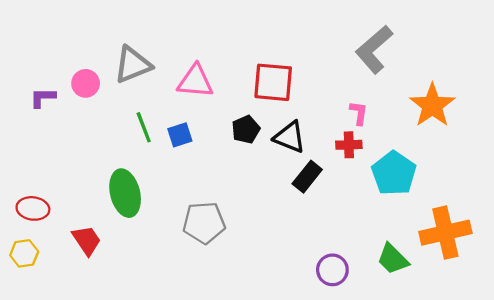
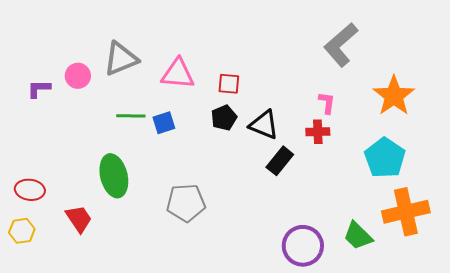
red square: (273, 82) -> (229, 84), moved, size x0.6
green line: (144, 127) -> (131, 116), turned -68
cyan pentagon: (394, 173) -> (385, 158), moved
purple circle: (332, 270) -> (303, 246), size x1.4

